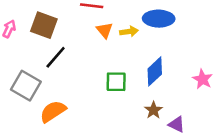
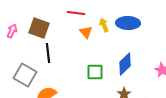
yellow arrow: (129, 31) -> (104, 25), moved, turned -104
black line: (56, 57) -> (48, 53), turned -48

